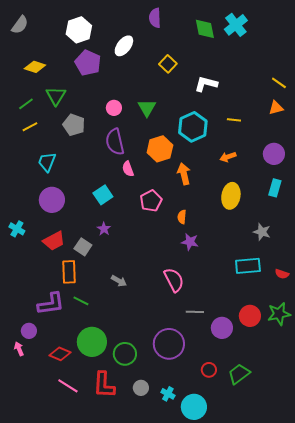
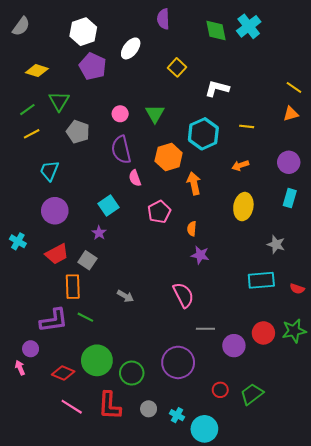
purple star: (104, 229) -> (99, 233), moved

